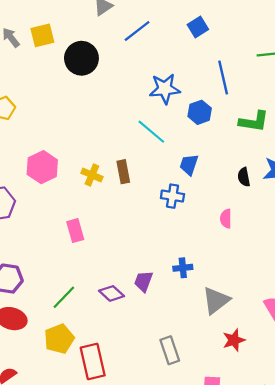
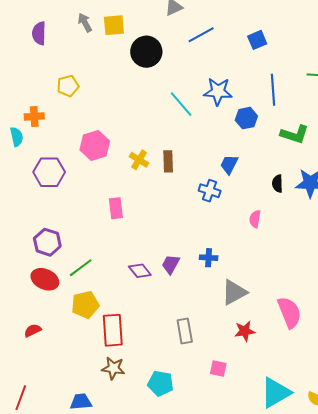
cyan line: (151, 132) -> (181, 104), moved
green line: (64, 297) -> (81, 268), moved

